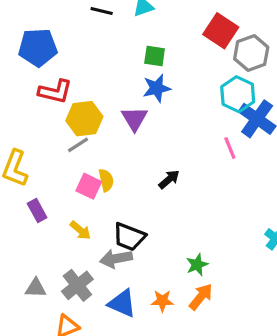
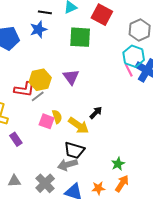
red square: (221, 31) -> (102, 15), moved
green square: (155, 56) -> (80, 37), size x1.6
blue star: (157, 88) -> (38, 29), moved
red L-shape: (55, 91) -> (24, 89), moved
pink line: (230, 148) -> (129, 70), moved
yellow arrow: (80, 230) -> (79, 125), moved, size x1.5
gray triangle: (36, 288) -> (14, 181), moved

